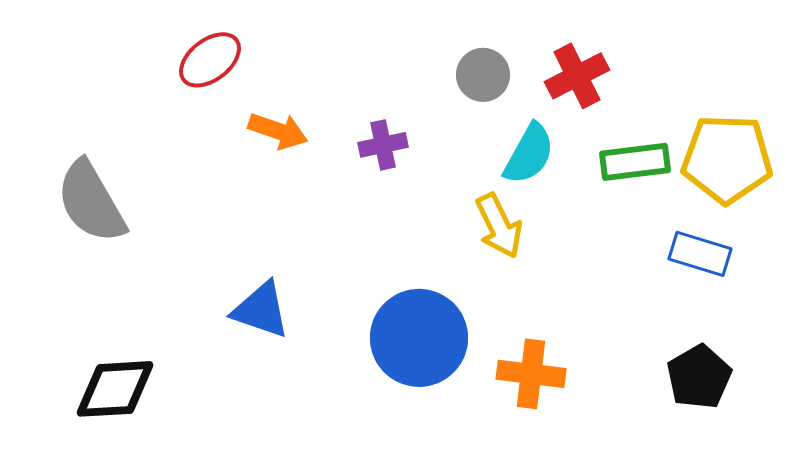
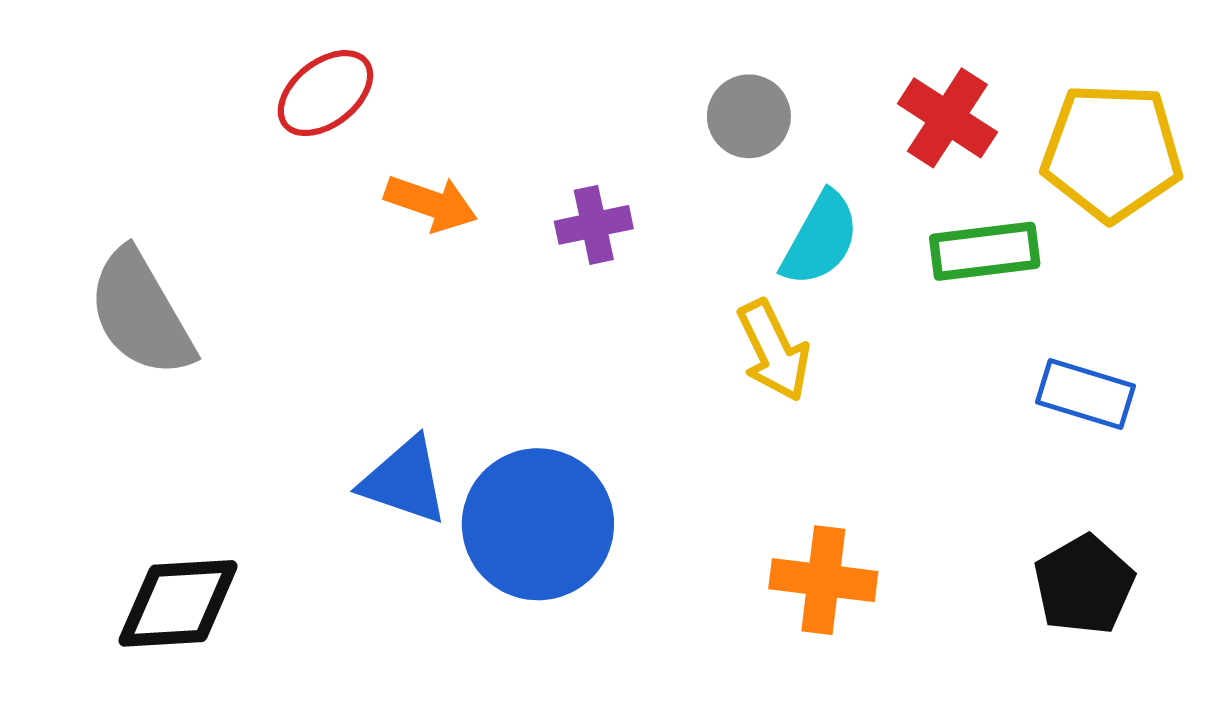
red cross: (577, 76) -> (947, 118), moved, turned -30
yellow pentagon: (727, 159) -> (1112, 152), moved
blue circle: (419, 338) -> (538, 524), moved

